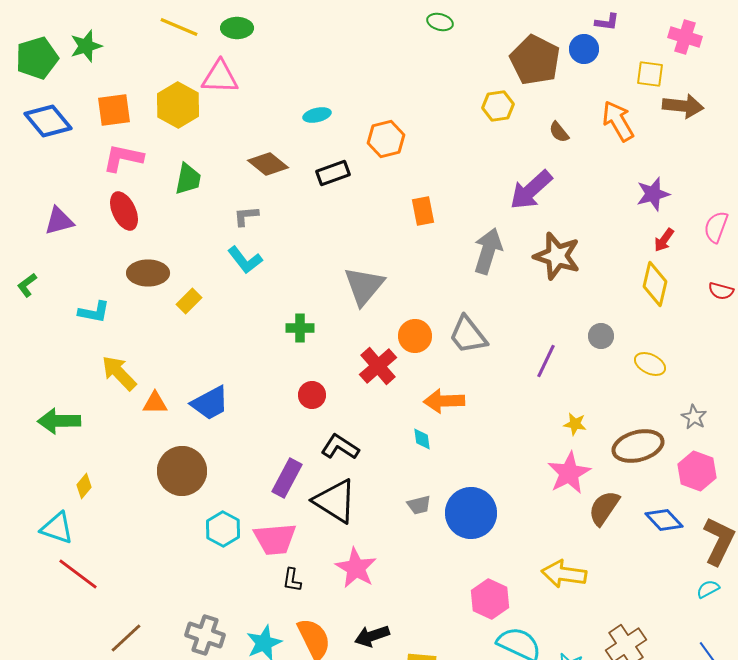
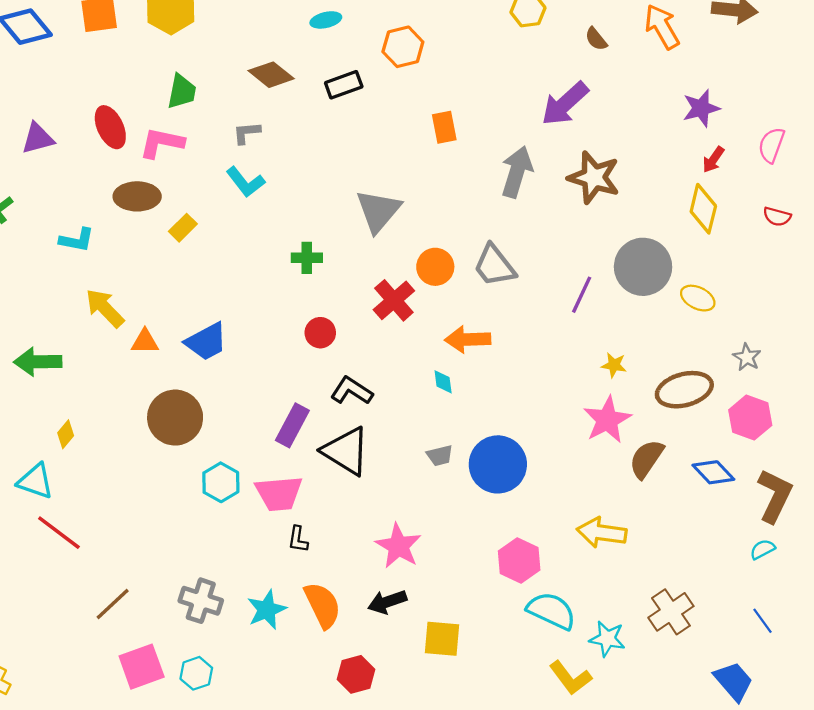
pink L-shape: (123, 158) -> (162, 143), moved
gray circle: (601, 336) -> (643, 267), size x2.0
pink star: (356, 568) -> (398, 546), moved

